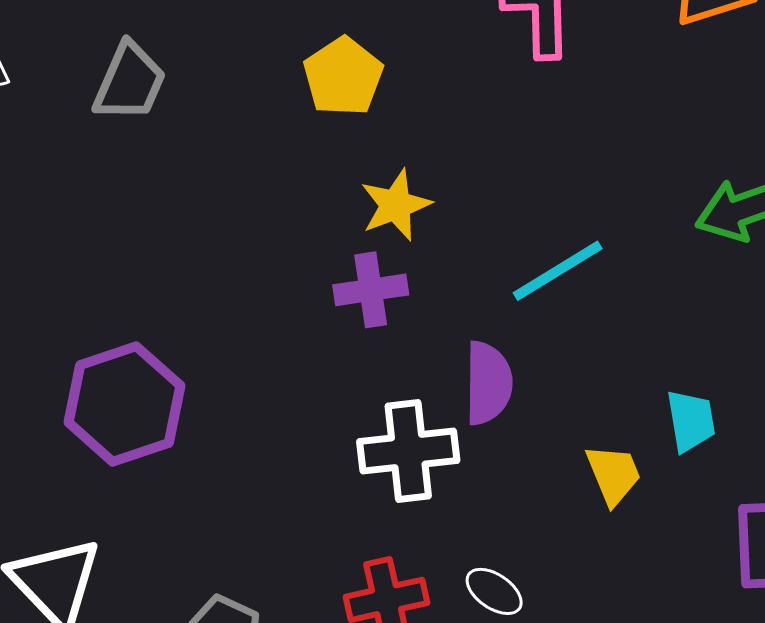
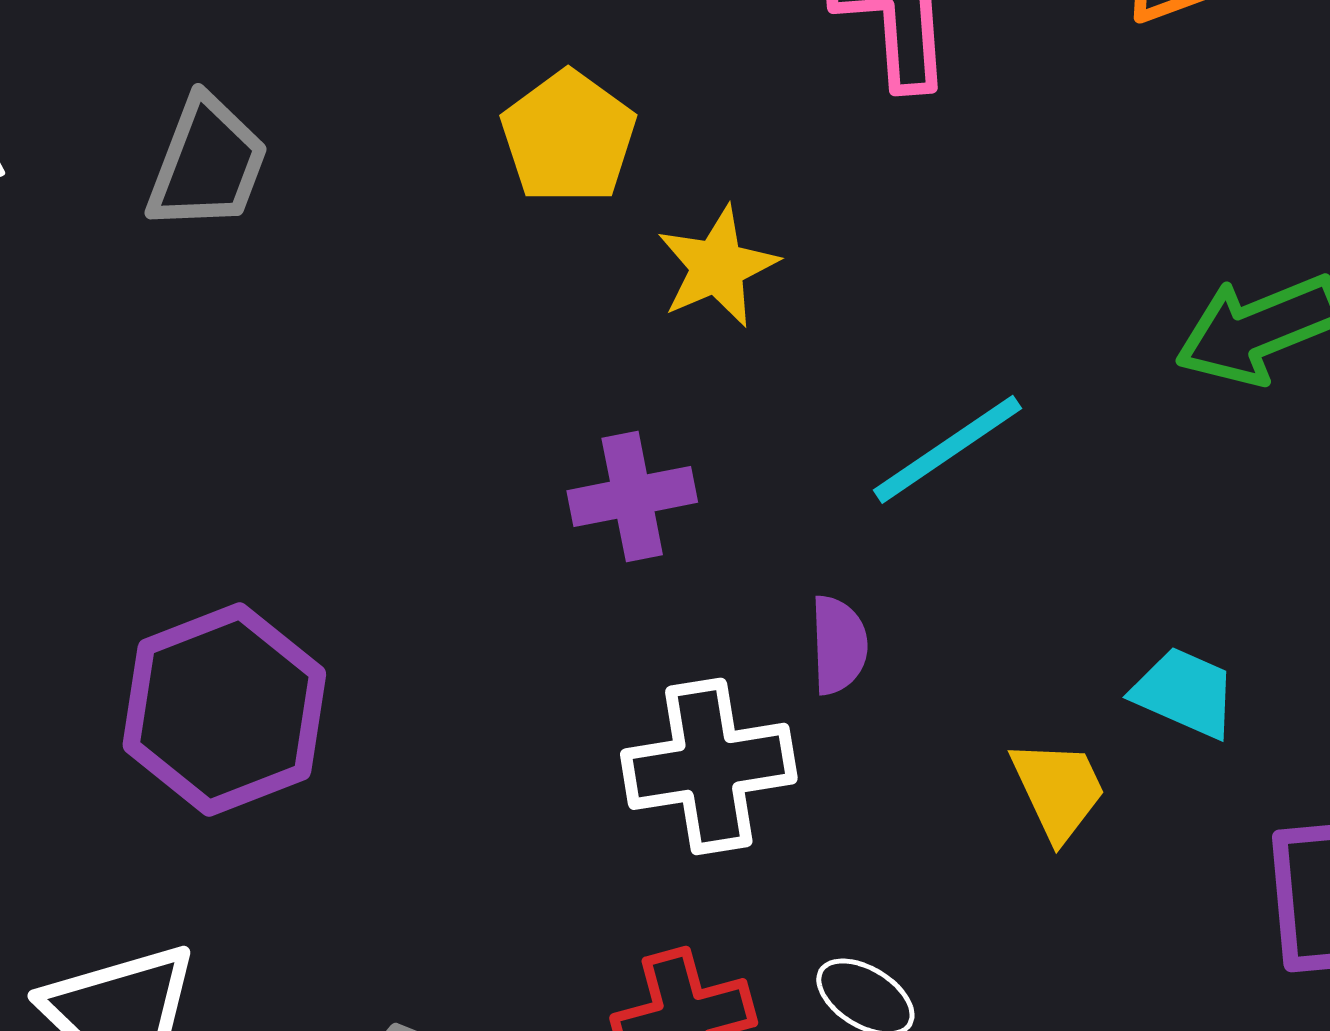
yellow star: (396, 205) -> (717, 267), moved
purple semicircle: (488, 383) -> (839, 645), size x0.7
cyan trapezoid: (691, 421) -> (1185, 693), turned -54

